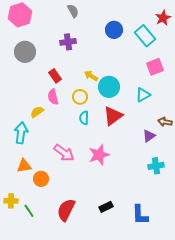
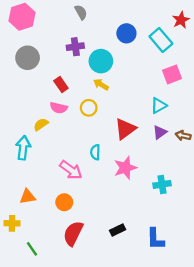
cyan circle: (109, 87) -> (101, 61), moved
pink semicircle: (53, 97) -> (59, 108), turned -63
cyan semicircle: (84, 118) -> (95, 152), moved
purple triangle: (149, 136) -> (160, 132), moved
pink star: (99, 155) -> (125, 168), moved
orange triangle: (24, 166) -> (28, 197), moved
cyan cross: (156, 166) -> (162, 184), moved
orange circle: (41, 179) -> (64, 202), moved
green line: (29, 211) -> (32, 249), moved

